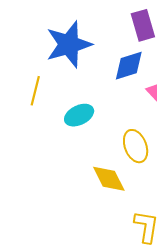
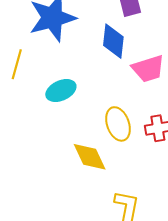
blue diamond: (129, 66) -> (113, 41), turned -68

